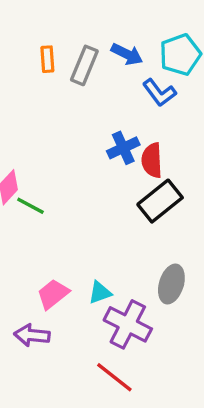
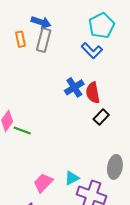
blue arrow: (127, 54) -> (41, 22), moved
black rectangle: (160, 201) -> (101, 117), size x0.6

